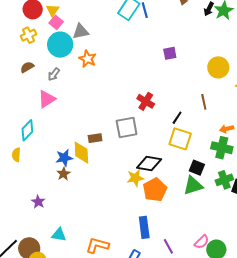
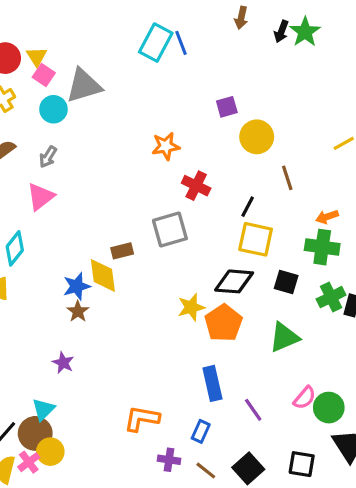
gray triangle: (81, 31) -> (84, 86), size x1.4
cyan circle: (60, 45) -> (53, 109), size x0.7
orange star: (88, 59) -> (166, 146), moved, turned -30
yellow circle: (218, 67) -> (257, 137), moved
black diamond: (149, 164) -> (234, 281), moved
green triangle: (193, 185) -> (284, 337), moved
purple star: (38, 202) -> (63, 363), moved
cyan triangle: (59, 235) -> (43, 409), moved, turned -49

